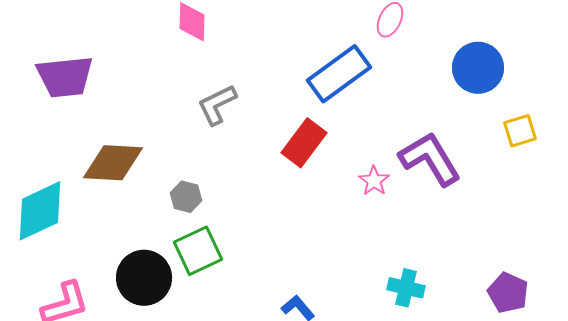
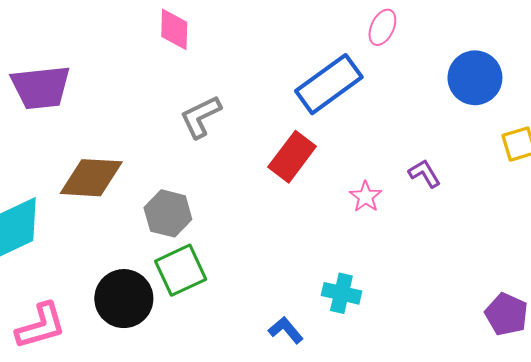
purple L-shape: (430, 159) -> (424, 173), size x0.5
gray hexagon: (186, 197) -> (168, 213), size x1.4
cyan cross: (406, 288) -> (341, 293), moved

